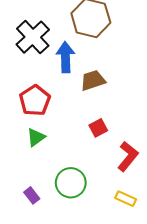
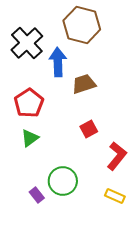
purple rectangle: (32, 195) -> (37, 195), moved

